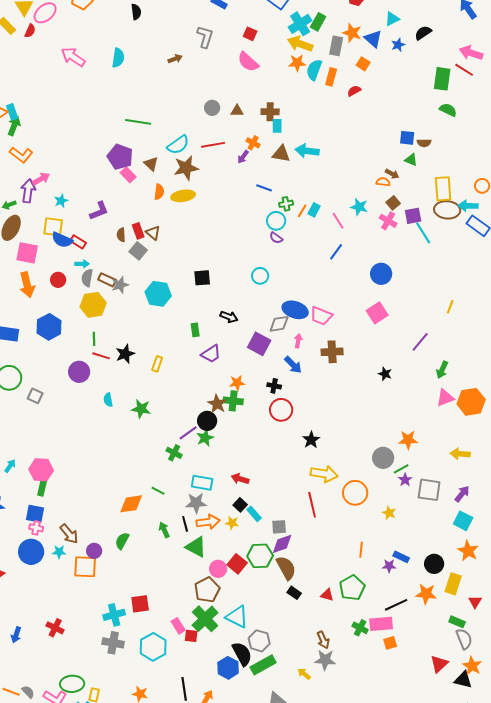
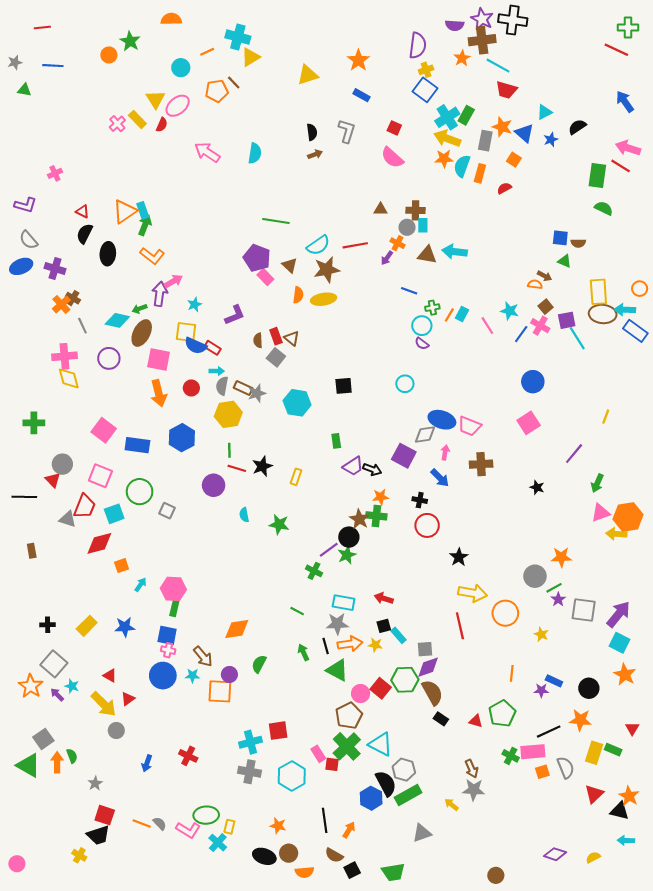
black semicircle: (136, 12) -> (312, 132), moved
gray circle: (212, 108) -> (407, 227), moved
blue line: (336, 252) -> (521, 334), moved
black arrow: (229, 317) -> (372, 469), moved
yellow arrow: (460, 454) -> (616, 534), moved
purple arrow: (462, 494) -> (618, 614), size x1.5
orange diamond: (131, 504) -> (237, 629), moved
black square: (240, 505) -> (384, 626), turned 32
yellow rectangle: (453, 584) -> (594, 753), moved
gray semicircle: (464, 639) -> (566, 768), moved

